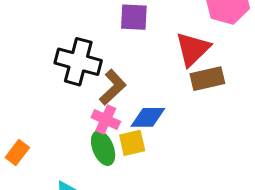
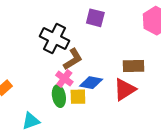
red triangle: (193, 49) -> (125, 89), moved

